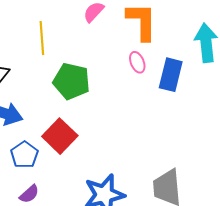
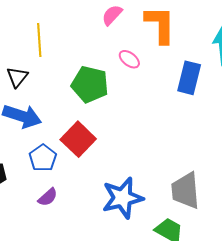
yellow line: (42, 38) -> (39, 40), moved
pink ellipse: (137, 62) -> (129, 59), moved, turned -30

